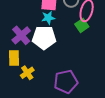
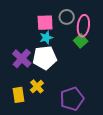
yellow rectangle: (14, 58) -> (19, 95), moved
yellow cross: (27, 73) -> (37, 86), moved

